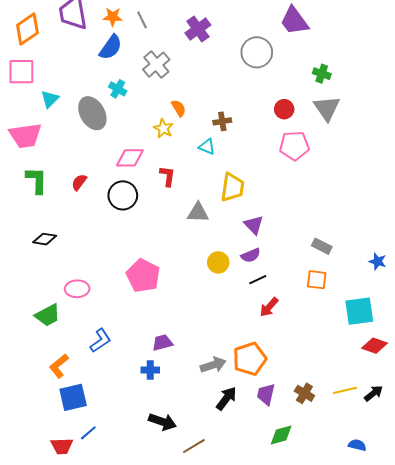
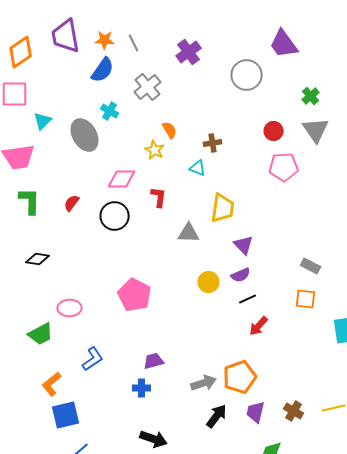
green cross: (322, 74) -> (311, 96), turned 30

